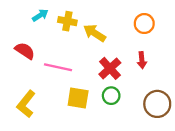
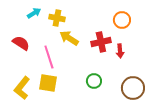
yellow arrow: (95, 33) -> (69, 38), moved
pink line: (58, 67) -> (49, 57), turned 60
red cross: (110, 68) -> (101, 42), moved, turned 30
yellow square: (78, 98) -> (48, 83), moved

